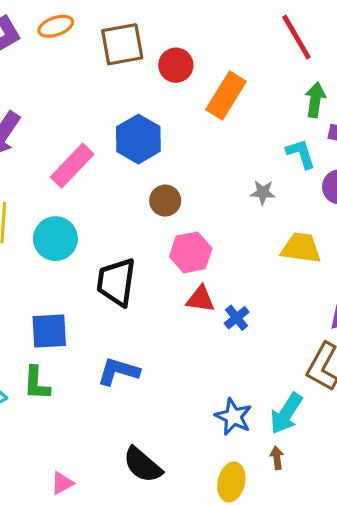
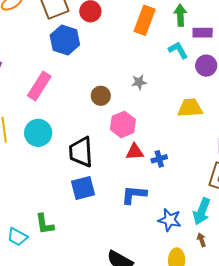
orange rectangle: (226, 95) -> (145, 20), moved
blue hexagon: (138, 139) -> (65, 40), moved
gray star: (263, 192) -> (139, 82), moved
blue cross: (237, 318) -> (159, 159), turned 35
blue square: (49, 331) -> (83, 188), moved
blue L-shape: (118, 371) -> (134, 195), moved

